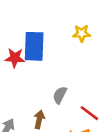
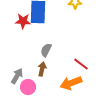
gray semicircle: (60, 95) -> (46, 50), moved

